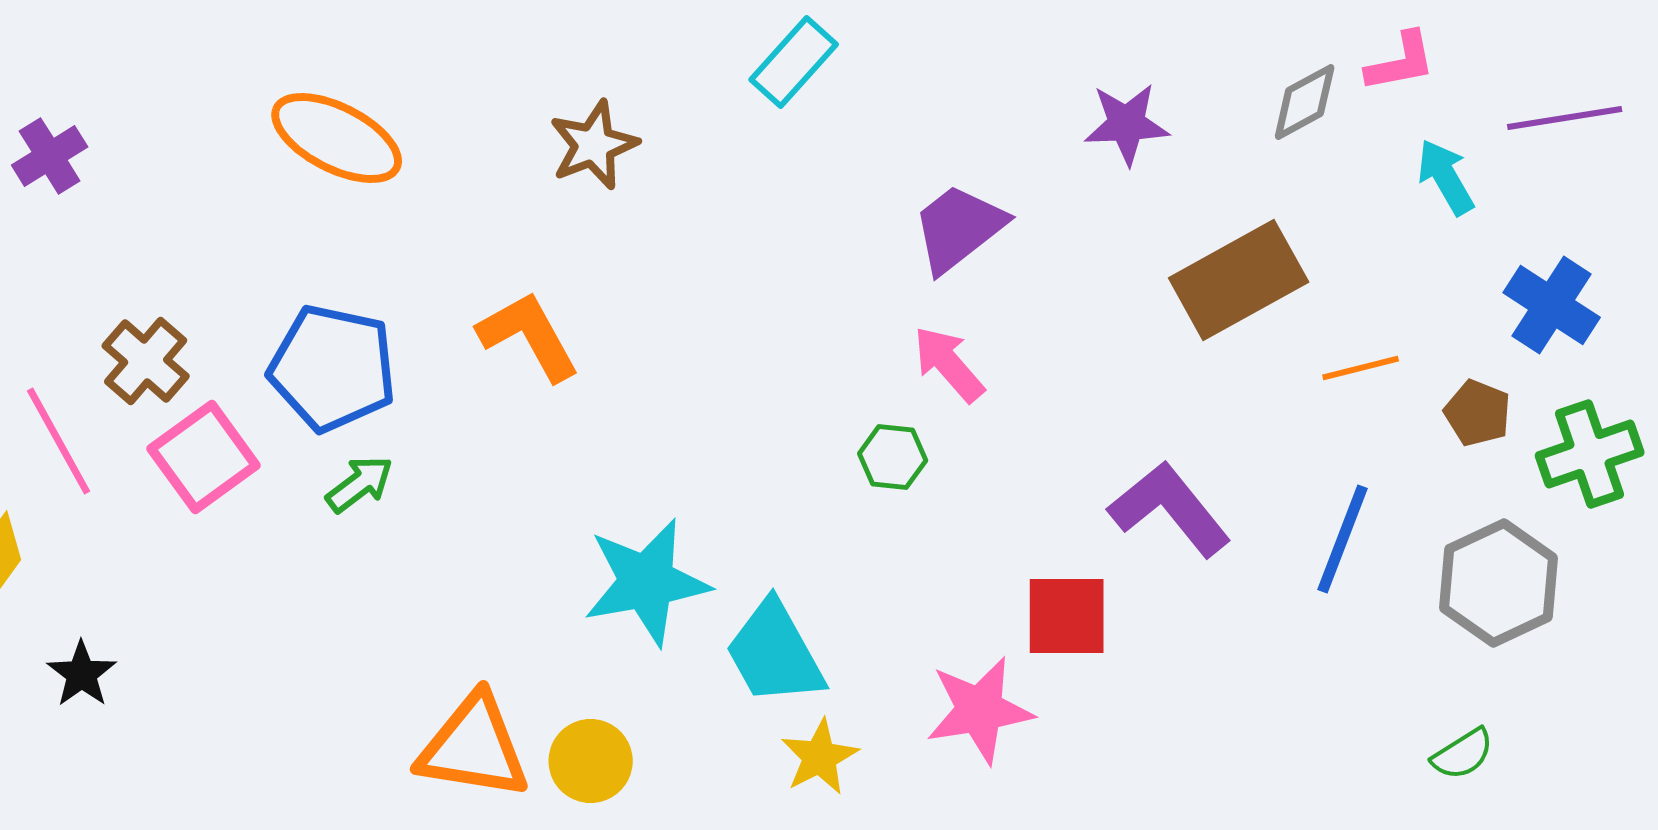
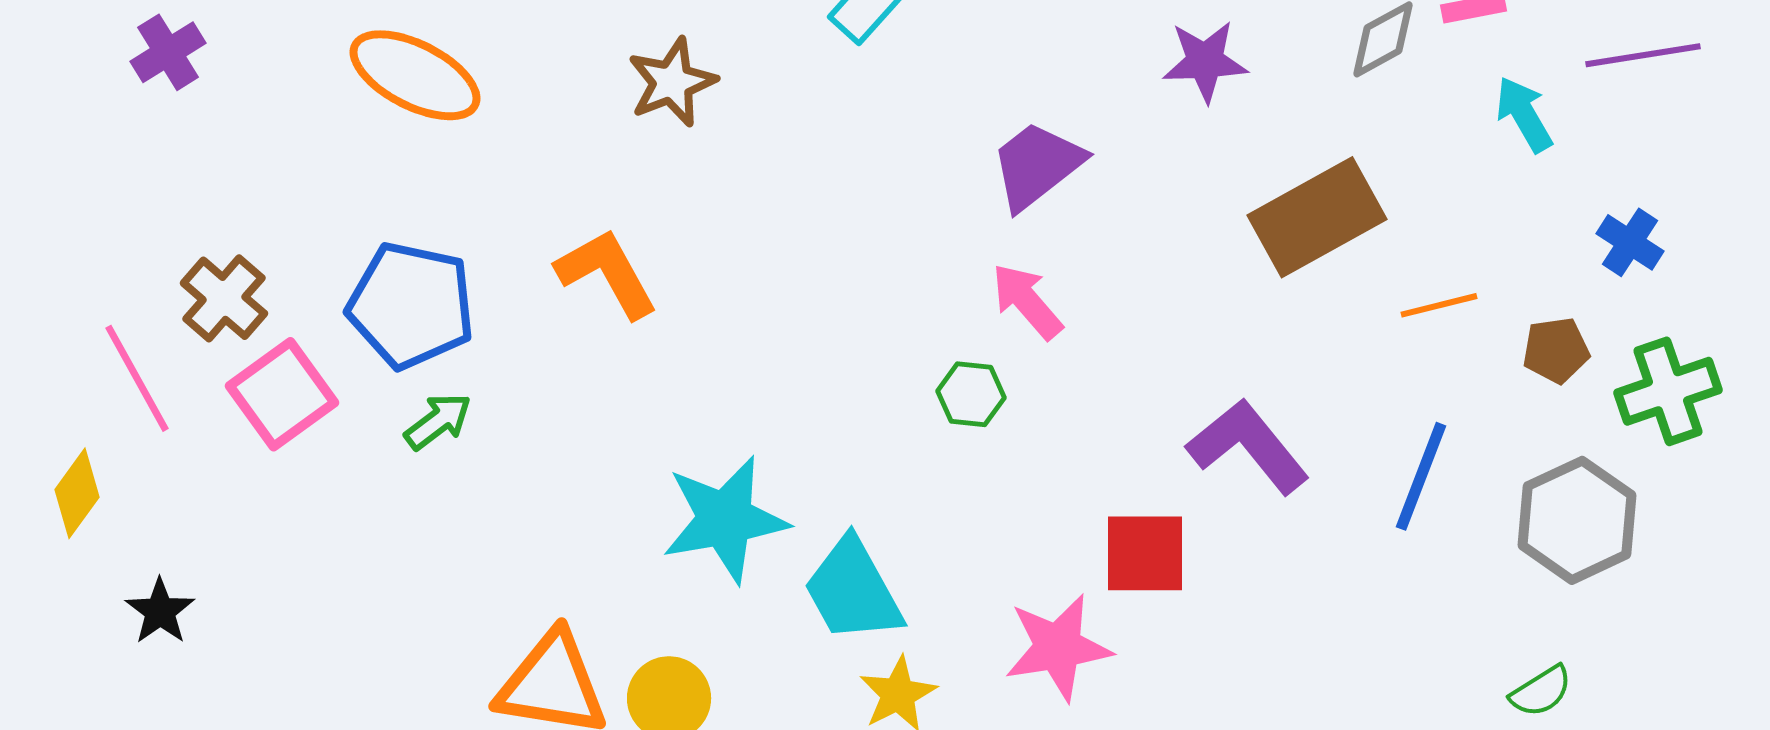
purple cross: (50, 156) -> (168, 52), moved
blue cross: (1552, 305) -> (1630, 242), size x0.7
brown pentagon: (1478, 413) -> (1556, 350), turned -30

